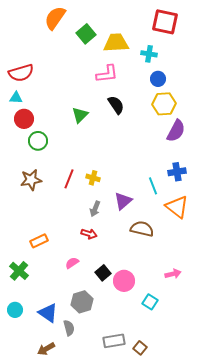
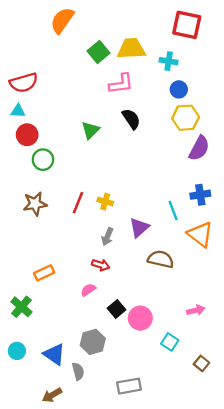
green square: (86, 34) -> (98, 52), moved
pink semicircle: (72, 263) -> (88, 290), moved
brown square: (140, 348) -> (201, 363), moved

